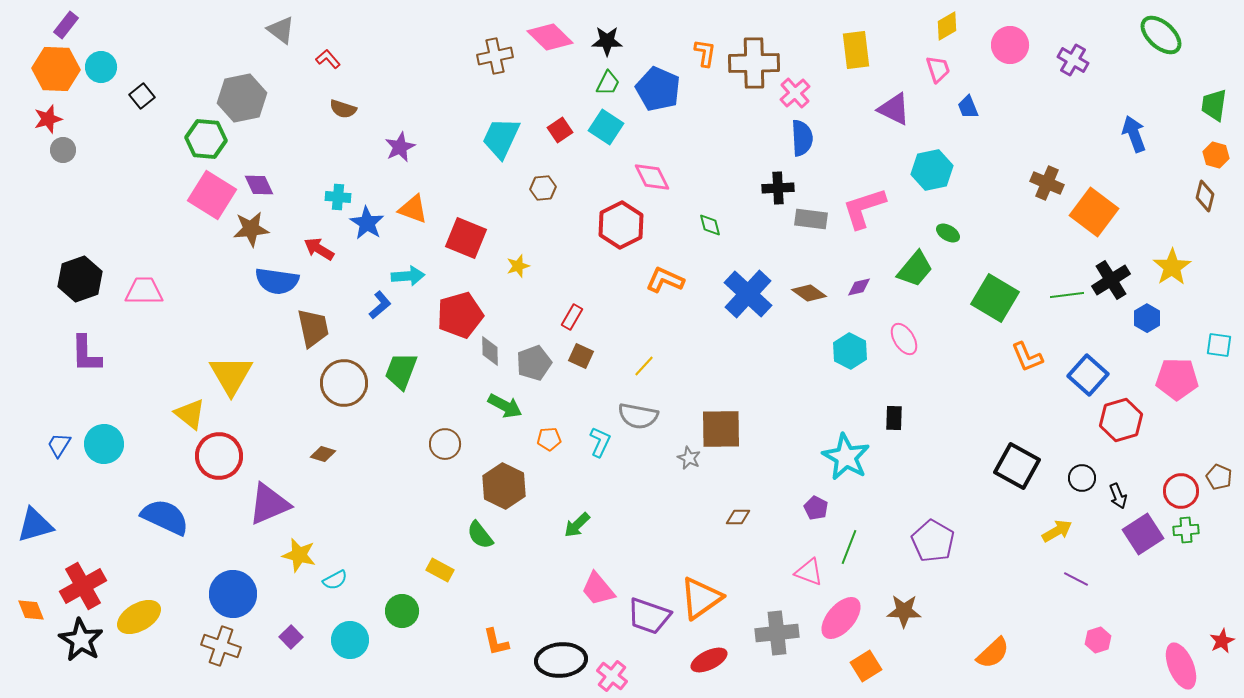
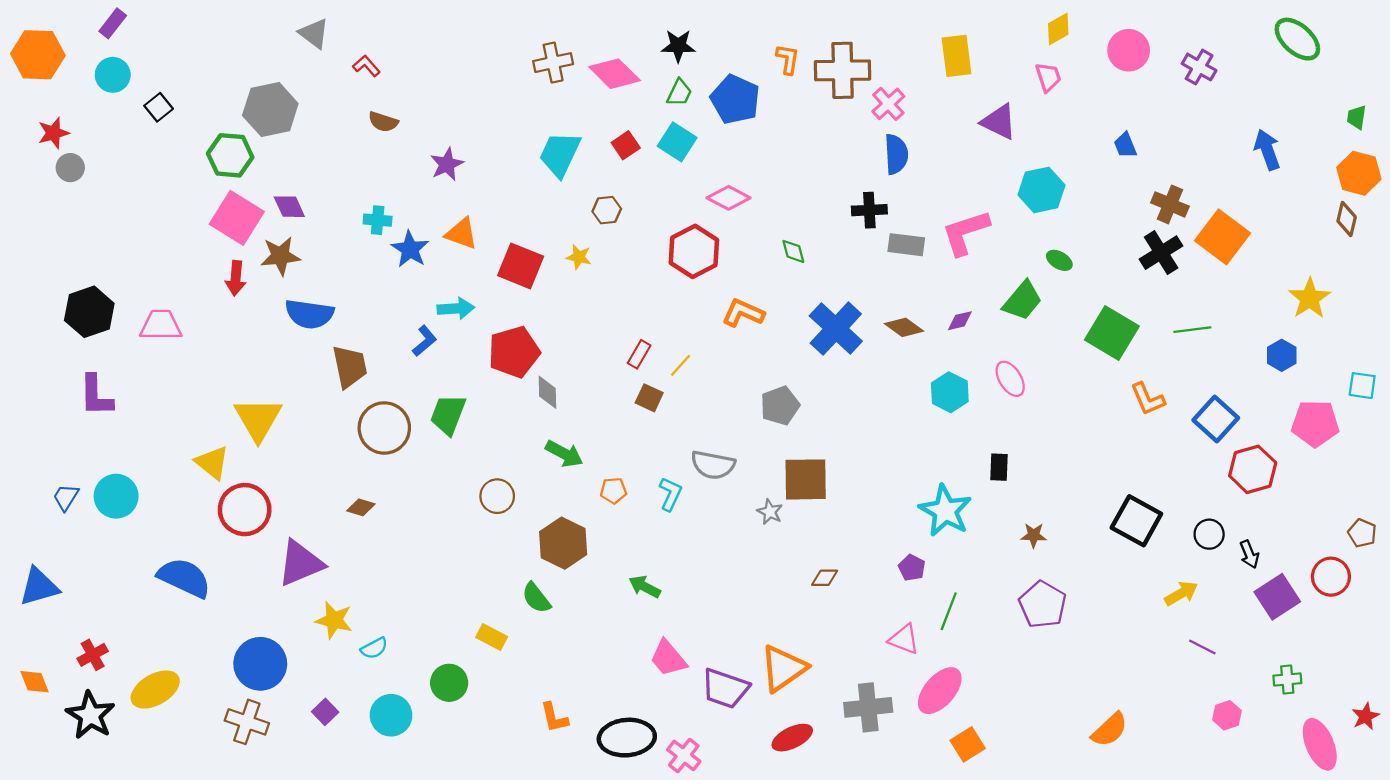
purple rectangle: (66, 25) -> (113, 23), moved
pink diamond: (550, 37) -> (615, 74), moved
orange hexagon: (56, 69) -> (38, 55), moved
green trapezoid: (1214, 105) -> (1357, 117), size x0.7
blue trapezoid: (968, 107) -> (1125, 145), moved
orange hexagon: (1216, 155) -> (1359, 173), size x1.5
pink diamond: (652, 177) -> (729, 198), turned -36
red arrow: (319, 249) -> (236, 278), moved, turned -116
yellow star: (518, 266) -> (579, 257), moved, turned 30
black cross: (1111, 280) -> (1161, 253), moved
gray pentagon: (534, 363) -> (780, 406), moved
yellow line: (644, 366) -> (680, 365), moved
red circle: (1181, 491) -> (1331, 577), moved
green arrow: (577, 525) -> (645, 587), turned 72
green cross: (1186, 530) -> (1287, 679), moved
red cross: (83, 586) -> (93, 655), size x0.6
brown star: (904, 611) -> (1034, 535), moved, size x0.7

